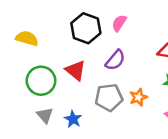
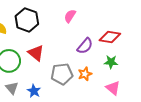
black hexagon: (86, 28) -> (27, 20), moved
purple semicircle: (115, 60) -> (85, 46), moved

